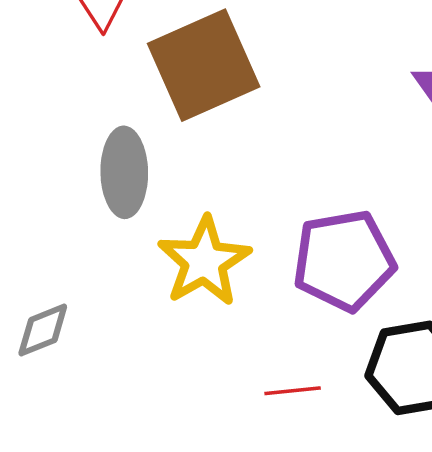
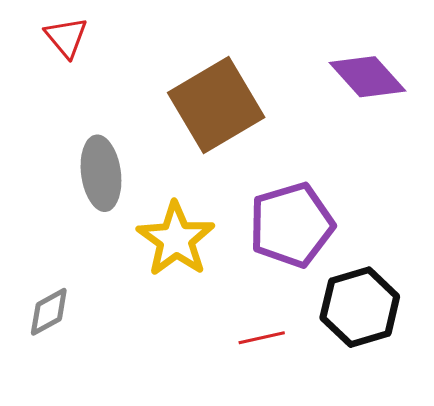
brown square: (204, 65) -> (216, 105), moved

